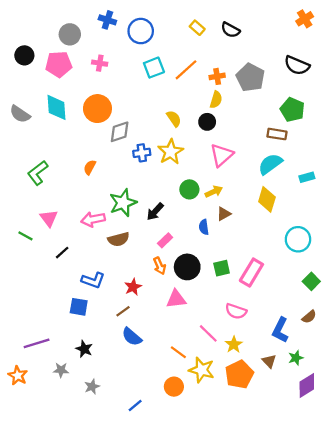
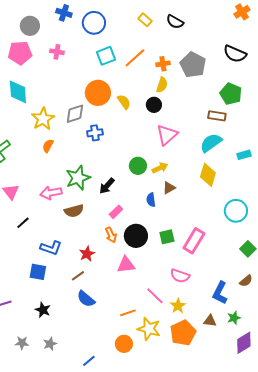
orange circle: (97, 109) -> (98, 93), moved
yellow star: (171, 152) -> (43, 119), moved
orange line: (178, 352) -> (128, 313), turned -56
brown triangle: (269, 361) -> (210, 321), turned -40
gray star: (61, 370) -> (22, 343), moved

